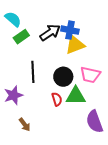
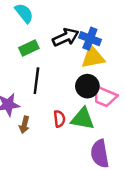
green rectangle: (21, 37) -> (29, 48), moved
black circle: (63, 77) -> (87, 86), moved
brown arrow: (25, 125) -> (24, 125), moved, turned 40

